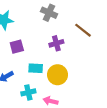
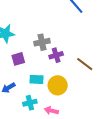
gray cross: (49, 13) -> (42, 42), moved, turned -35
brown line: (83, 30) -> (85, 64), moved

